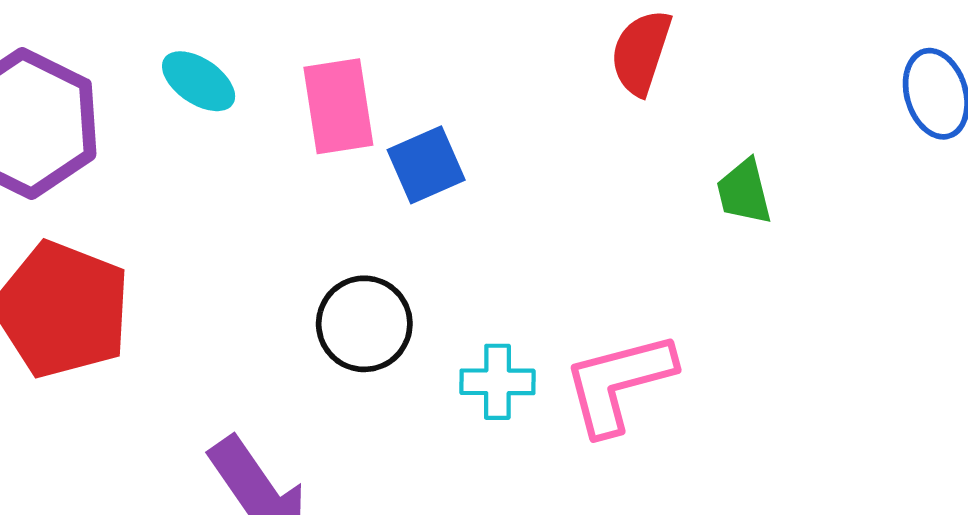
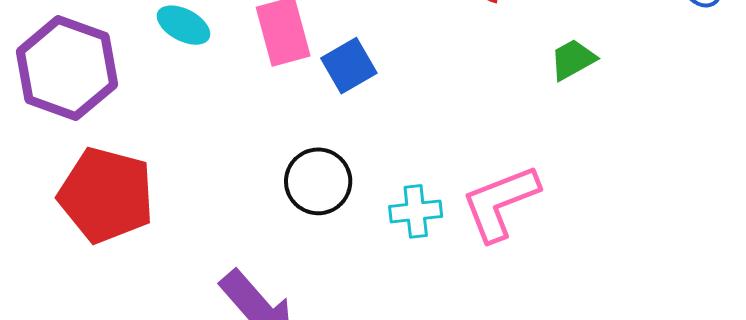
green trapezoid: (744, 192) -> (573, 60), turned 81

